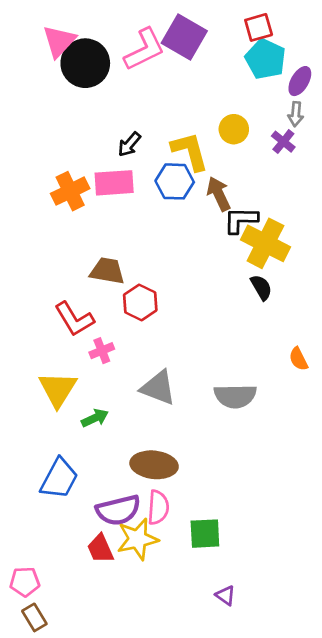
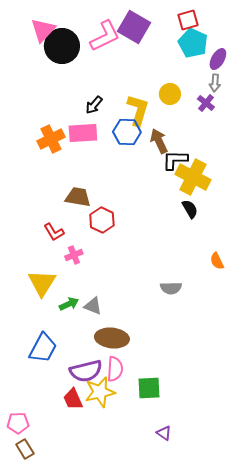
yellow L-shape: (190, 151) -> (138, 110), turned 32
red L-shape: (74, 319) -> (54, 232), size x0.7
gray triangle: (158, 388) -> (93, 306), moved, size x0.7
gray semicircle: (235, 396) -> (171, 288), size x0.7

